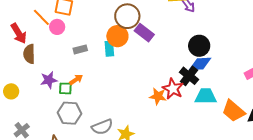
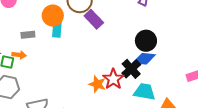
orange circle: (117, 36) -> (53, 16), moved
gray rectangle: (80, 49) -> (28, 35), moved
orange arrow: (76, 80) -> (19, 55), turned 32

